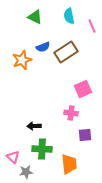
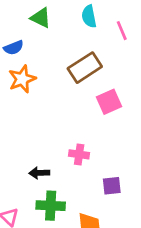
blue semicircle: (43, 47) -> (14, 48), moved
pink square: (83, 89) -> (109, 102), moved
pink cross: (71, 113) -> (79, 154), moved

